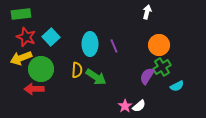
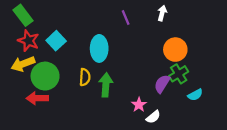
green rectangle: (21, 14) -> (23, 15), turned 60
purple line: (114, 46) -> (126, 18), moved
green arrow: (96, 77) -> (106, 85), turned -120
pink star: (125, 106) -> (139, 105), moved

